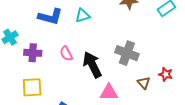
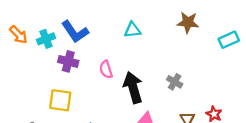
blue L-shape: (50, 17) -> (75, 32), moved, turned 30
gray cross: (127, 53) -> (175, 82), size x0.6

